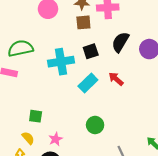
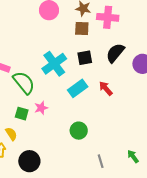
green semicircle: (20, 48) -> (24, 83), moved, turned 55
cyan cross: (61, 62) -> (54, 64), turned -35
pink star: (56, 139) -> (41, 108), moved

